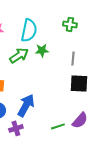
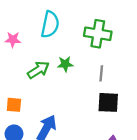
green cross: (70, 24) -> (98, 34), size x1.6
cyan semicircle: (29, 30) -> (50, 24), moved

